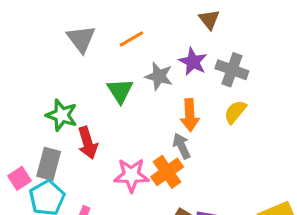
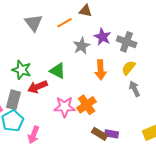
brown triangle: (209, 19) -> (86, 11), moved, turned -40
gray star: (159, 76) -> (82, 46), turned 30
green triangle: (120, 91) -> (58, 71), moved, turned -30
red arrow: (88, 143) -> (38, 87), turned 84
gray arrow: (182, 146) -> (135, 89), moved

